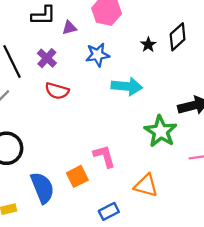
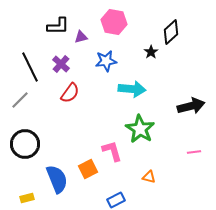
black diamond: (178, 37) -> (171, 32), moved
red semicircle: (57, 91) -> (70, 93), turned -70
green star: (161, 131) -> (140, 129), moved
orange triangle: (146, 185) -> (149, 177), size x0.6

